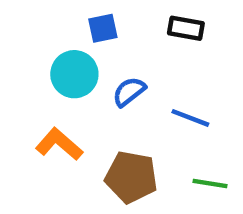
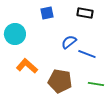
cyan circle: (74, 74) -> (15, 34), moved
blue semicircle: (129, 92) -> (69, 42), moved

